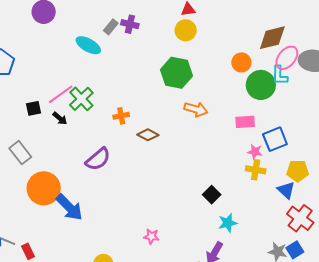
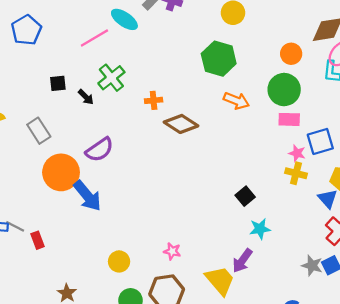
green circle: (261, 85) -> (284, 90), moved
pink line: (61, 94) -> (94, 38), moved
brown diamond: (148, 135) -> (181, 124), size x1.4
purple semicircle: (98, 159) -> (99, 150), moved
pink star: (151, 236) -> (172, 251), moved

